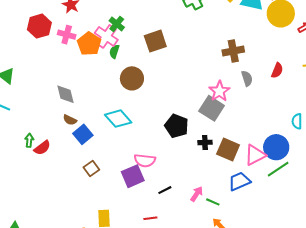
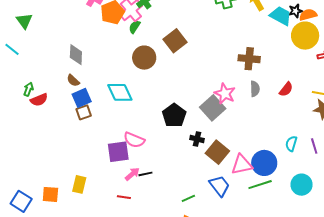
brown square: (155, 41) -> (175, 41), moved, turned -35
pink star: (219, 91) -> (225, 94), turned -30
brown square: (91, 169) -> (84, 112), moved
blue trapezoid: (239, 181) -> (219, 186), turned 60
pink arrow: (197, 194) -> (132, 174), moved
green line: (213, 202) -> (188, 198), turned -64

